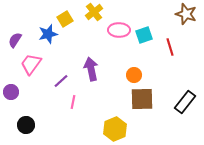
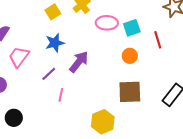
blue star: (48, 34) -> (55, 43), moved
purple arrow: (91, 69) -> (79, 62), turned 50
orange circle: (134, 75) -> (130, 56), moved

